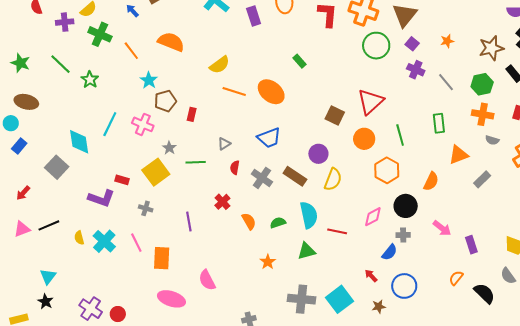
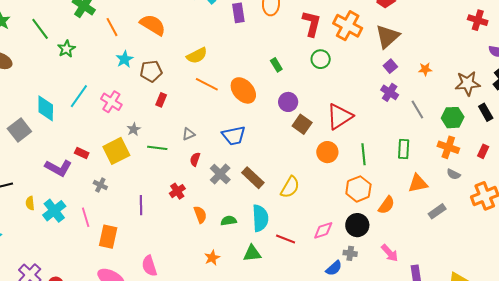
green circle: (376, 46) -> (321, 59), moved, size x0.7
brown pentagon: (165, 101) -> (151, 71), moved
purple circle: (318, 154) -> (288, 102), moved
orange hexagon: (387, 170) -> (358, 189), moved

